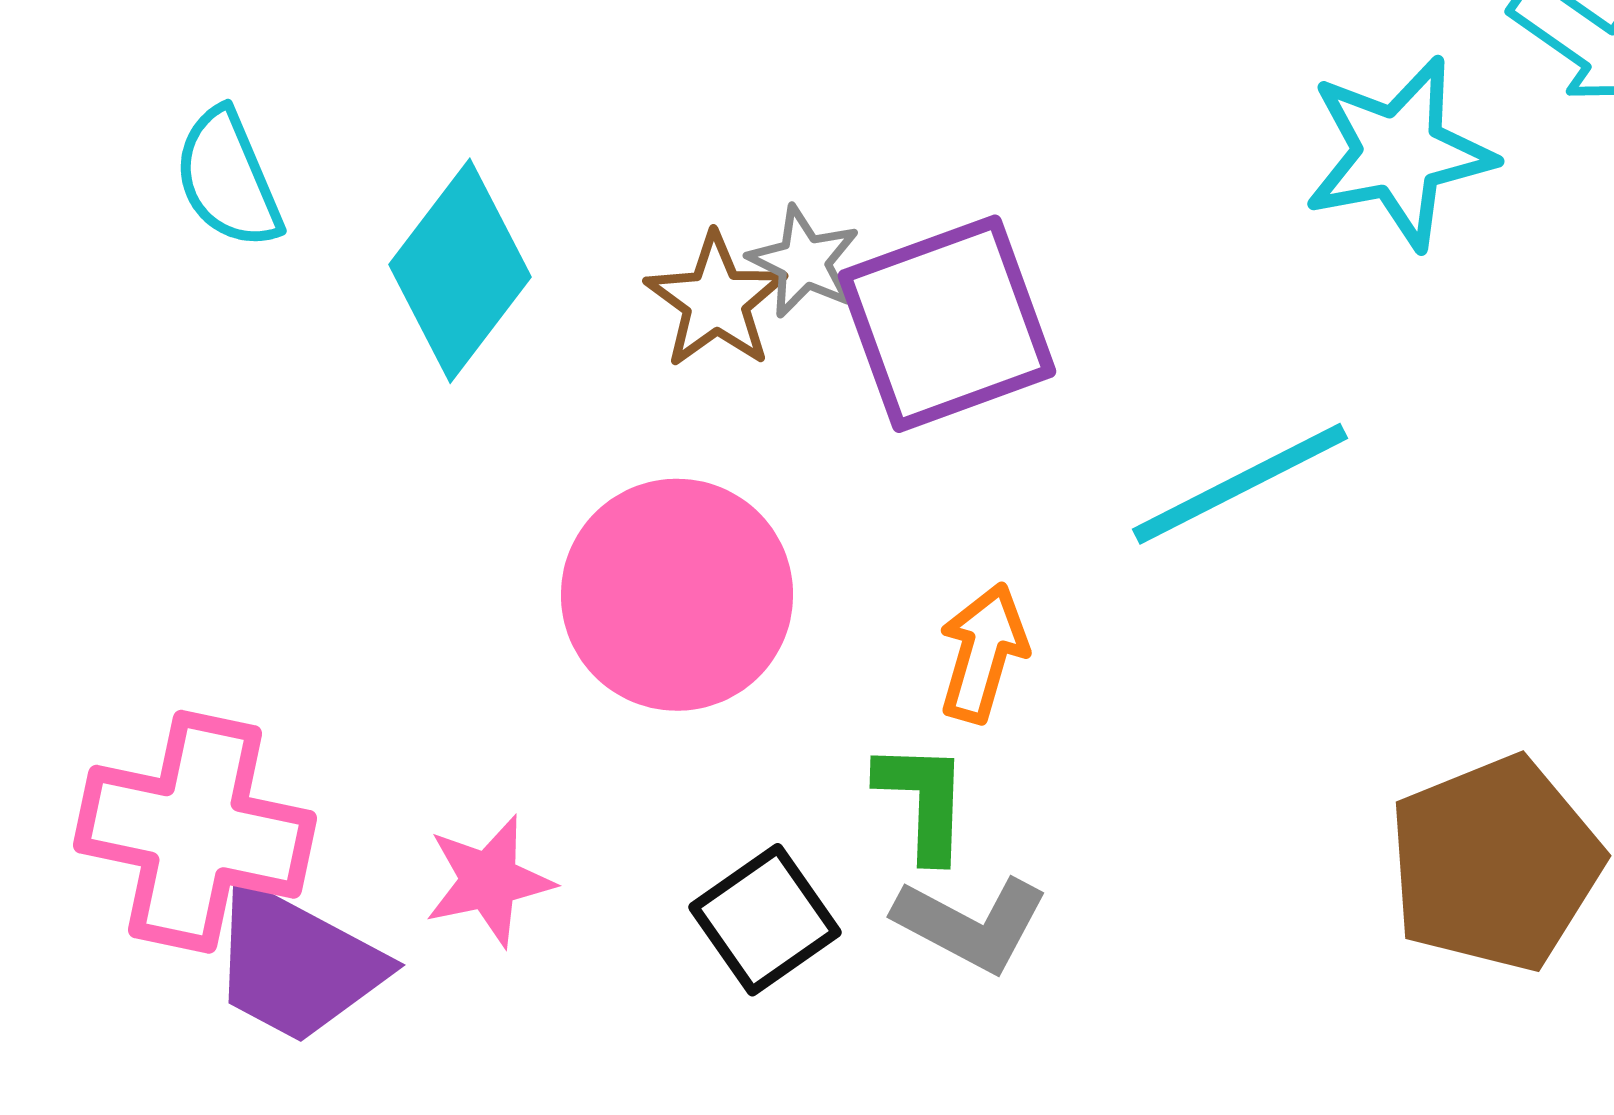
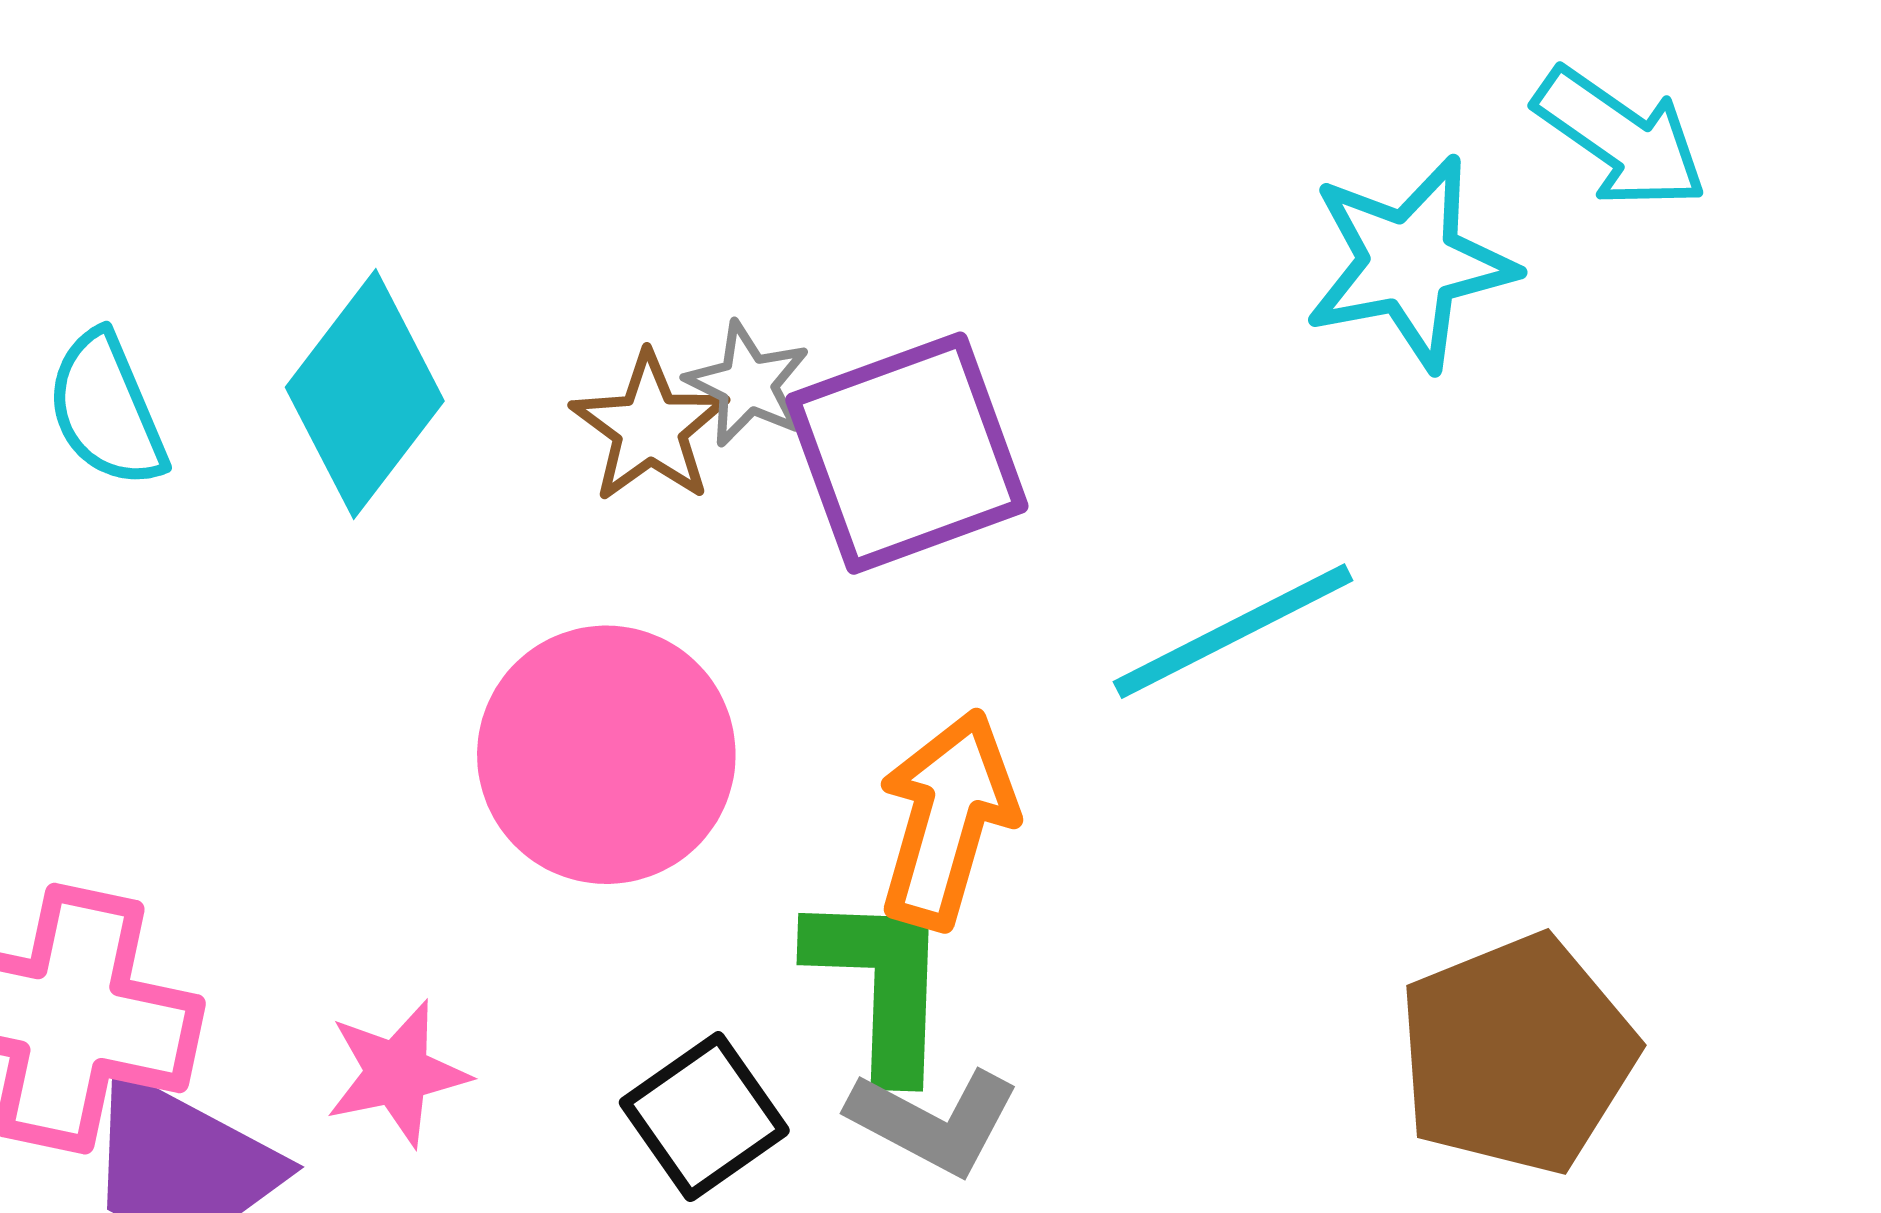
cyan semicircle: (228, 179) -> (107, 410), moved
orange arrow: (983, 653) -> (947, 819), size x1.4
green L-shape: (923, 801) -> (880, 984), size x1.4

